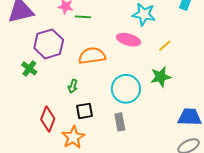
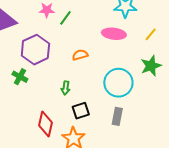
green line: (83, 17) -> (65, 18), turned -49
orange semicircle: (92, 56) -> (80, 55), size x0.6
gray rectangle: (120, 122) -> (117, 116), turned 30

